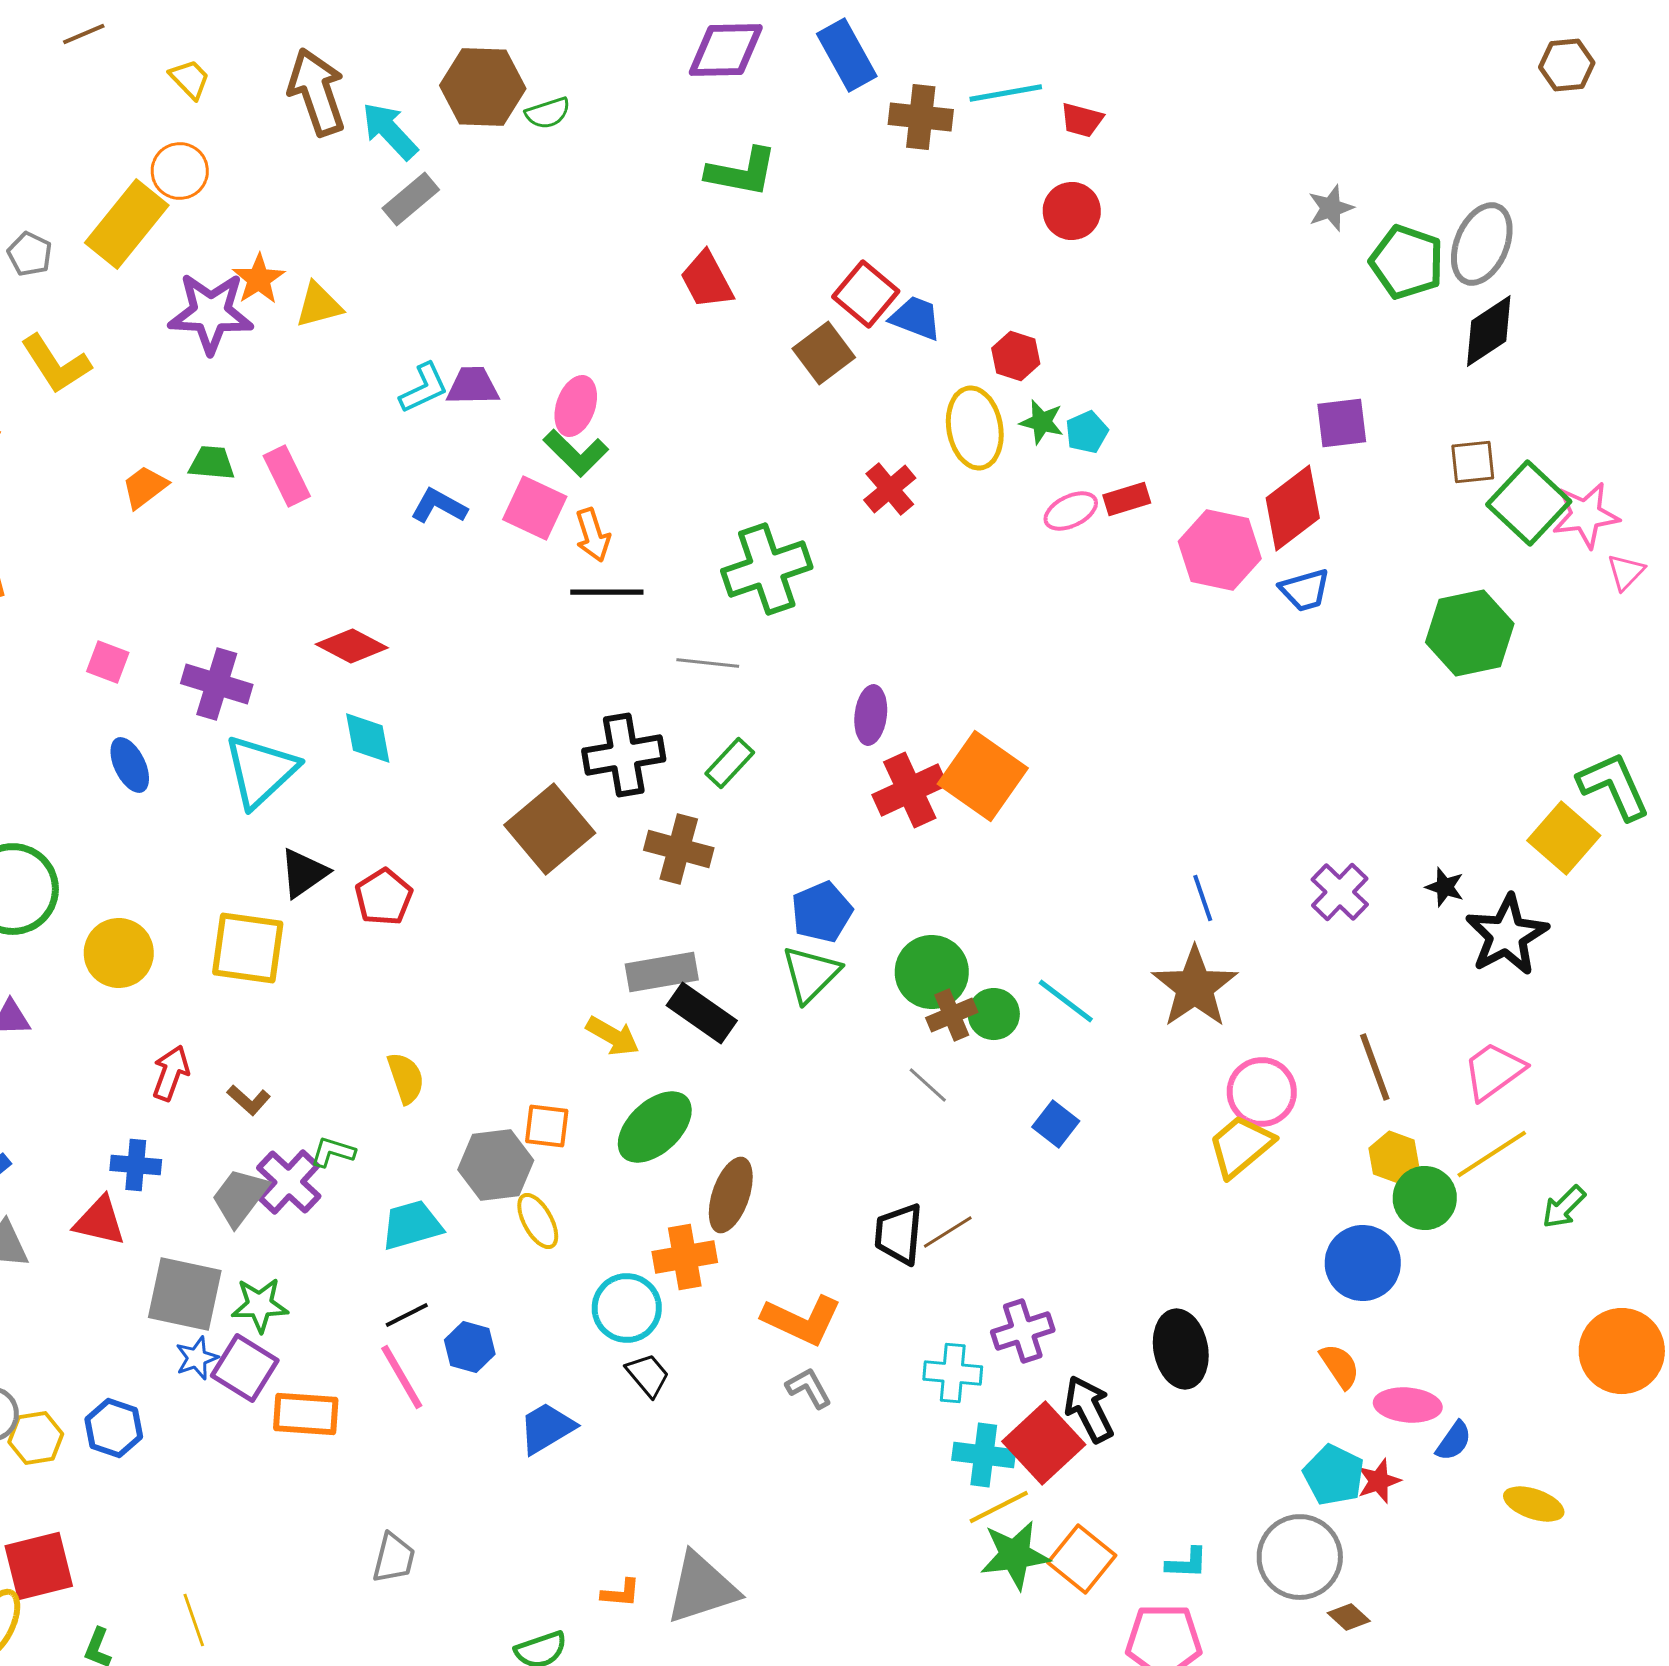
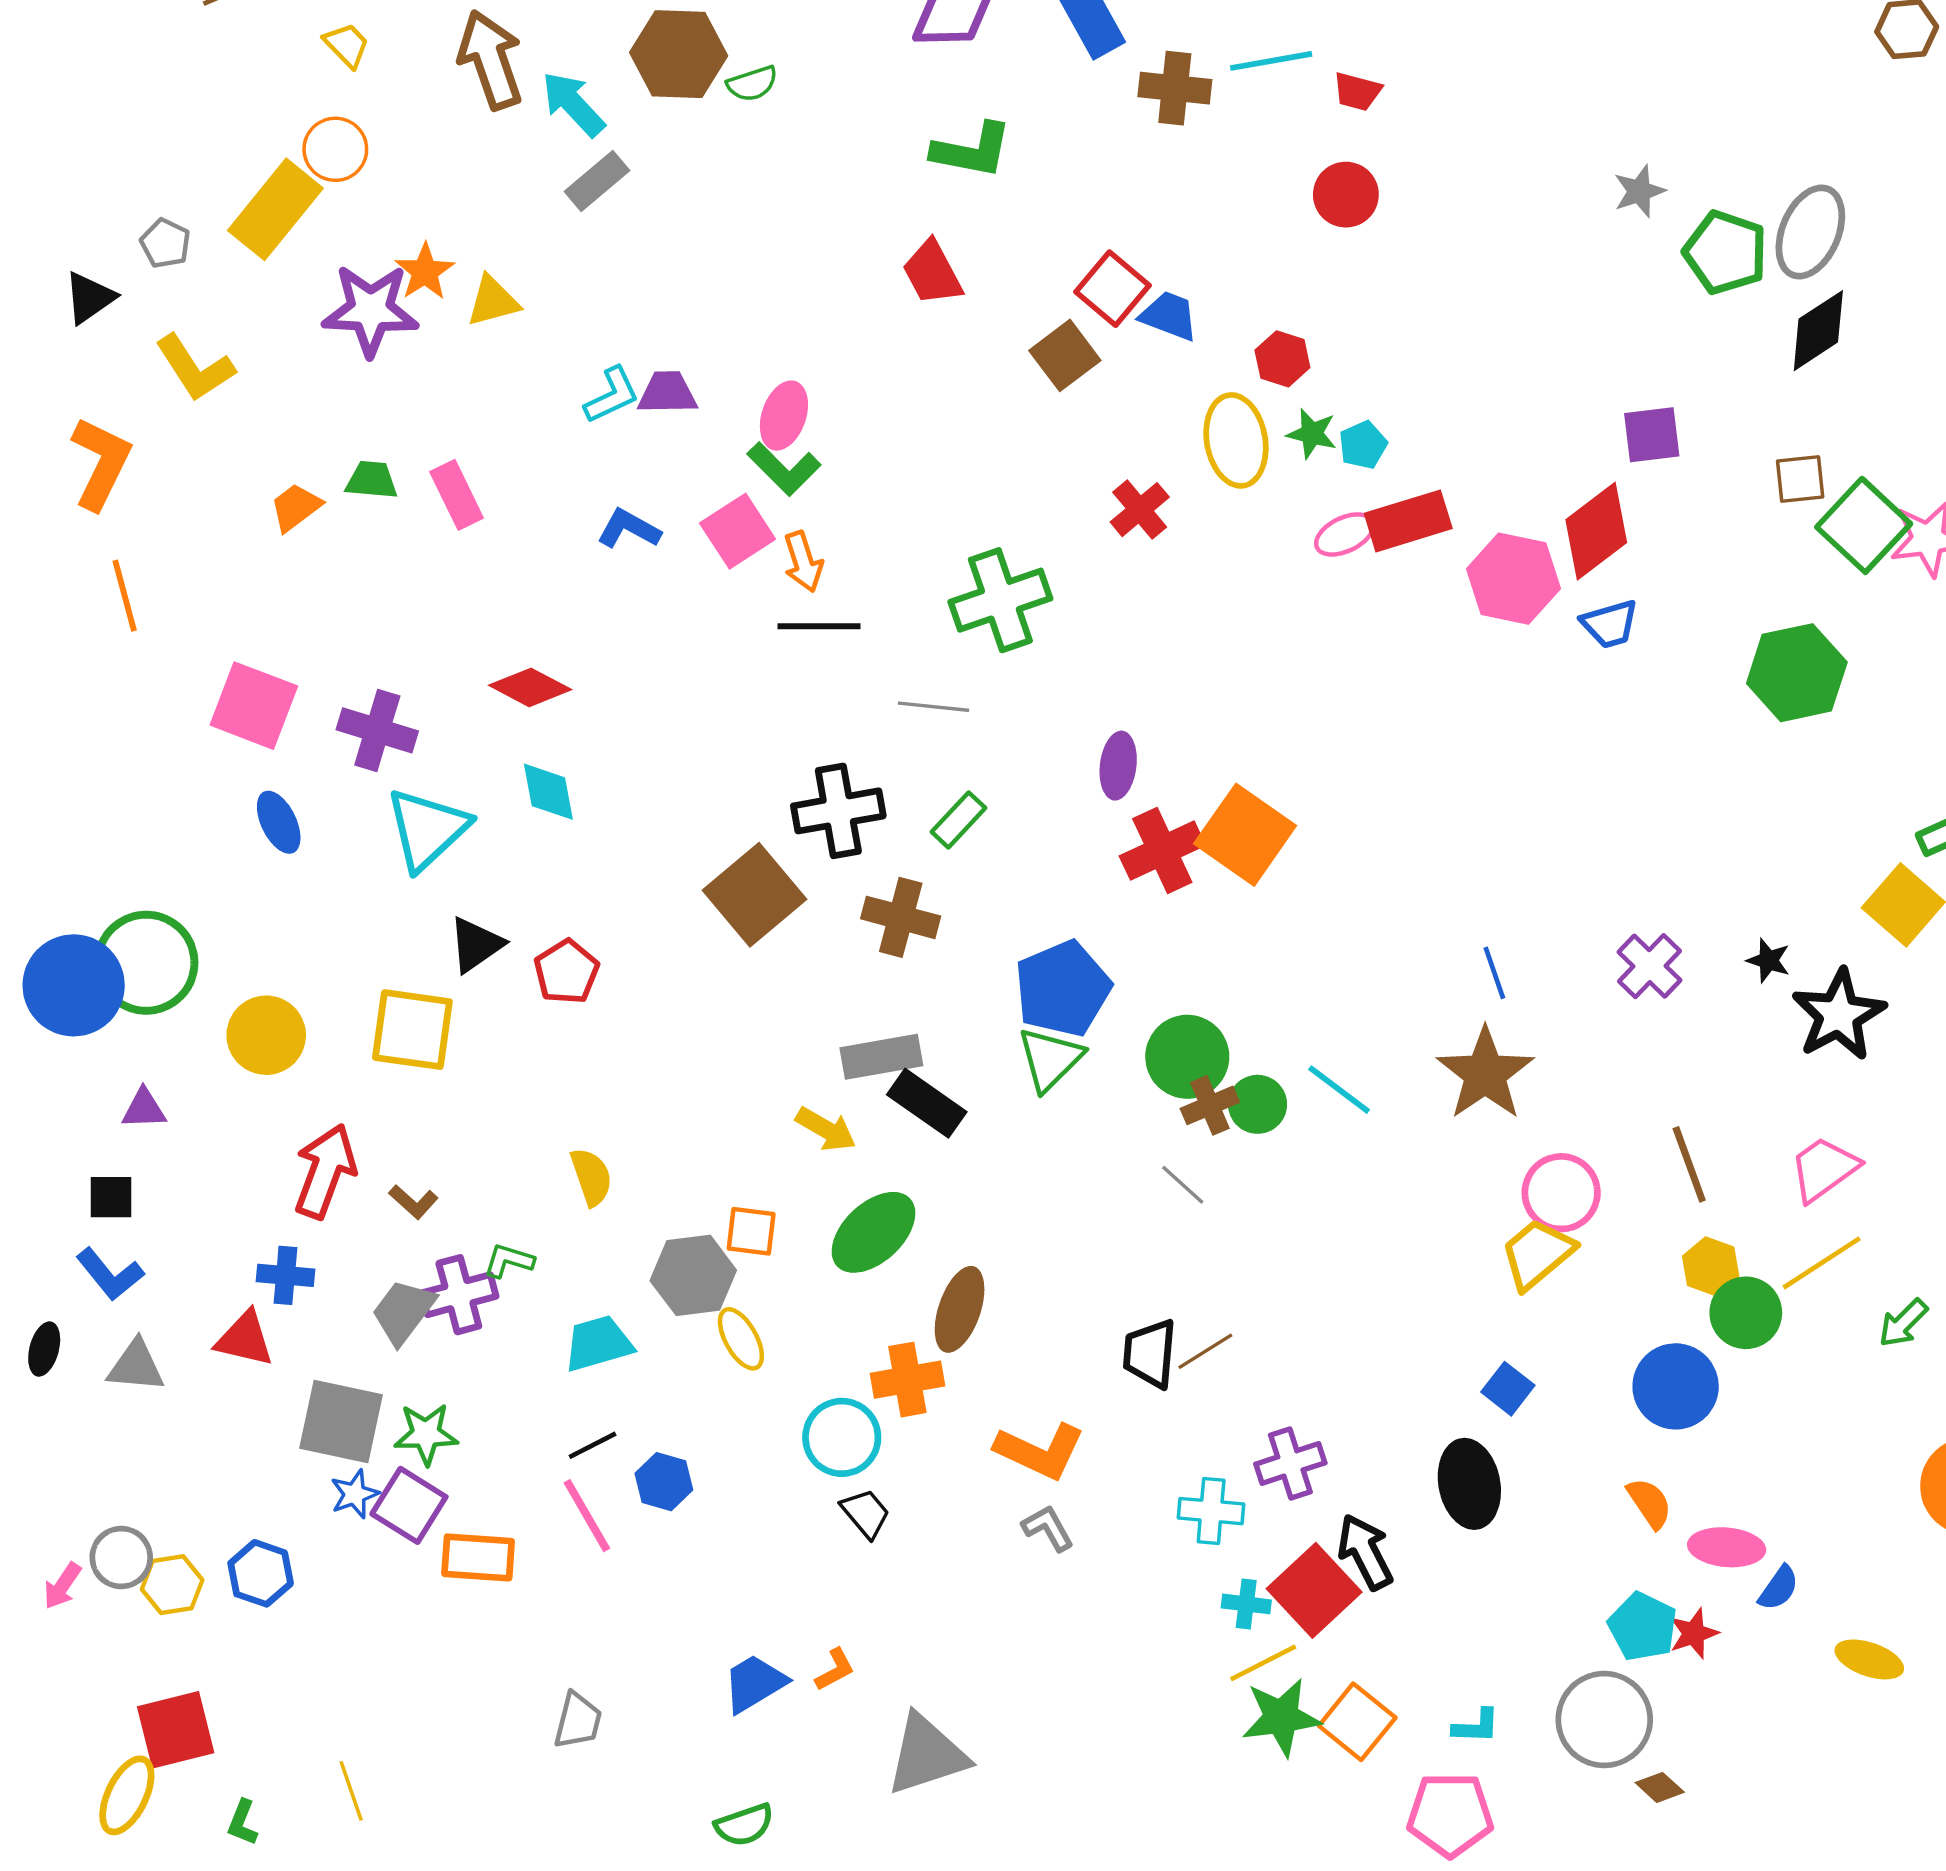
red rectangle: (1127, 499) -> (1408, 521), size x1.6
pink square: (535, 508) -> (738, 531), turned 32
pink square: (108, 662) -> (254, 706), size x1.8
blue pentagon: (822, 912) -> (1063, 989), size x1.4
red arrow: (171, 1073) -> (325, 1171), size x1.5
blue square: (1056, 1124) -> (1508, 1389), moved
purple cross: (289, 1182) -> (459, 1295), turned 32
blue trapezoid: (547, 1428) -> (755, 1683), moved
cyan cross: (984, 1455) -> (1246, 1604), size x0.7
orange L-shape: (621, 1593) -> (835, 1670), moved, turned -33

